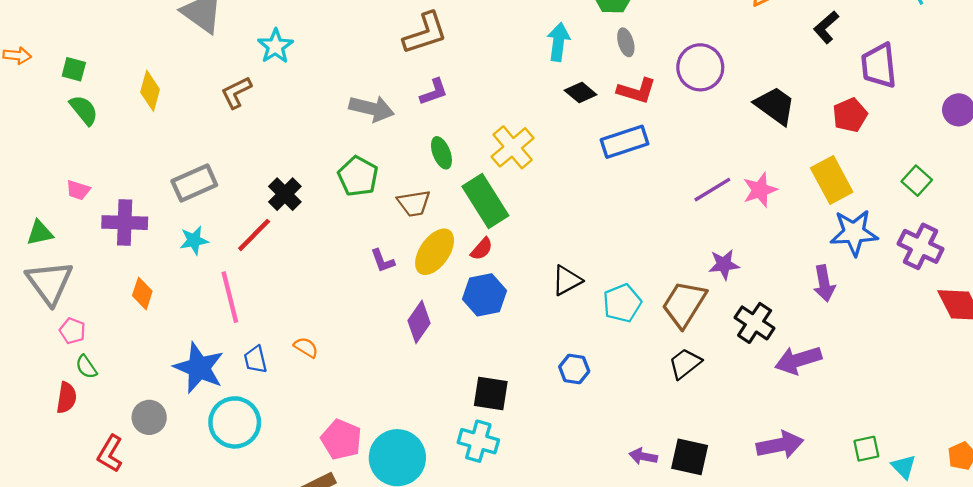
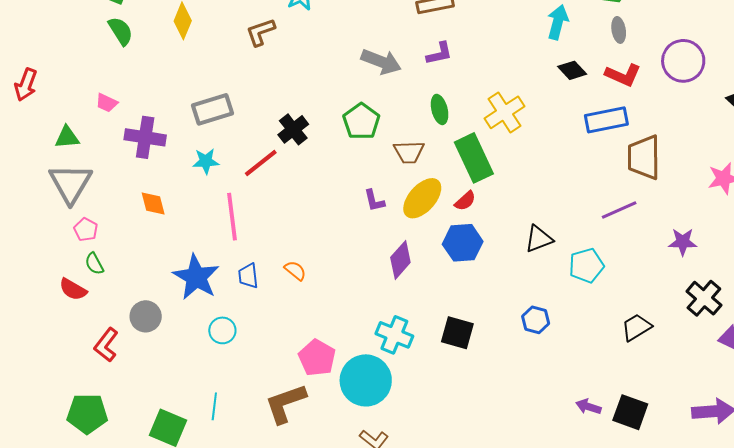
purple line: (712, 190) -> (619, 210), moved
orange diamond: (142, 293) -> (153, 203), turned -40
brown trapezoid: (684, 304) -> (644, 157), moved, turned -39
red semicircle: (66, 398) -> (73, 289), turned 104
cyan circle: (235, 422) -> (222, 330), size x0.6
cyan cross: (478, 441) -> (394, 335), moved

